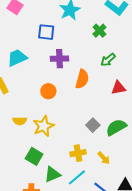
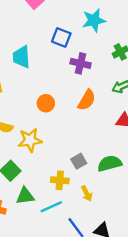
cyan trapezoid: (17, 58) -> (21, 57), turned -85
purple cross: (60, 59) -> (81, 63), moved
gray square: (93, 125) -> (79, 161), moved

